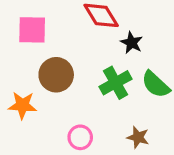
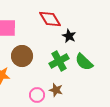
brown star: (138, 137) -> (56, 90), moved

